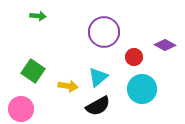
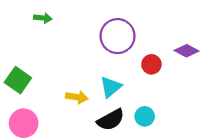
green square: (33, 71) -> (18, 80), moved
cyan circle: (142, 89) -> (145, 116), moved, size x0.6

